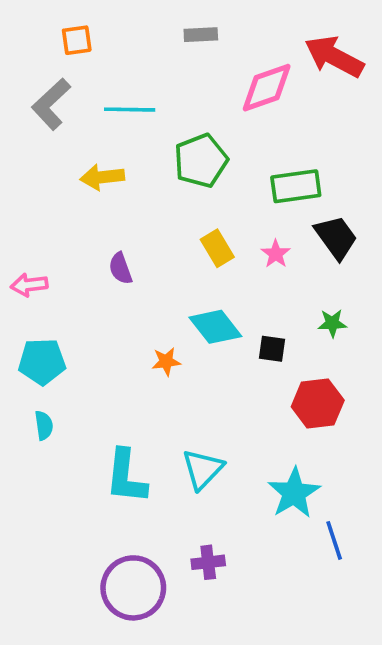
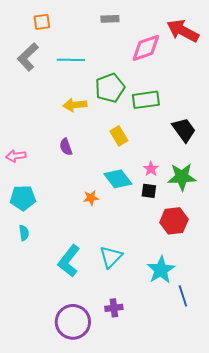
yellow arrow: (102, 177) -> (75, 105), moved
green rectangle: (296, 186) -> (146, 100), moved
pink star: (276, 254) -> (151, 169), moved
green star: (332, 323) -> (182, 177), size x1.8
cyan L-shape: (126, 477) -> (69, 261), turned 32

